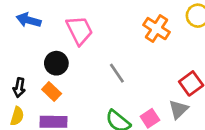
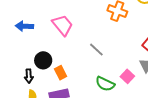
black circle: (56, 63) -> (43, 60), moved
orange rectangle: (52, 91) -> (61, 73), moved, turned 32

